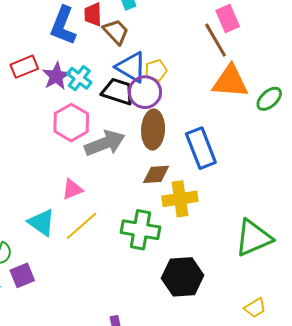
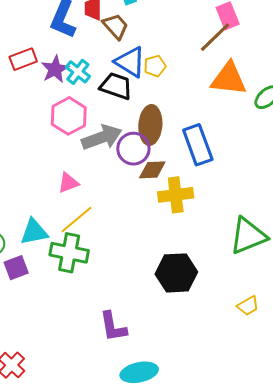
brown line: (216, 40) -> (215, 37), turned 75
purple circle: (145, 92) -> (133, 149), moved
cyan triangle: (42, 222) -> (34, 232), moved, turned -48
green cross: (140, 230) -> (69, 253), moved

